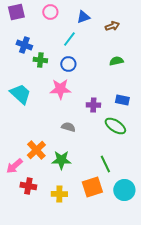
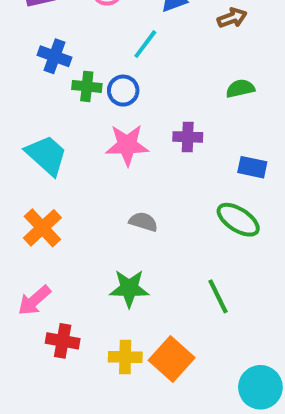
blue circle: (68, 64) -> (123, 91), moved
purple cross: (93, 105) -> (188, 137), moved
orange cross: (36, 150) -> (42, 228), moved
orange square: (92, 187) -> (172, 359), moved, turned -30
cyan circle: (124, 190) -> (260, 387), moved

